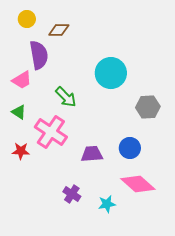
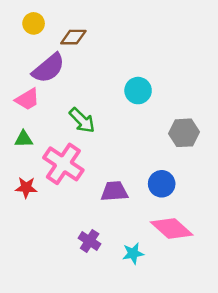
purple semicircle: (39, 55) -> (48, 68), turned 60
cyan circle: (111, 73) -> (138, 91), size x0.7
green triangle: (19, 112) -> (24, 139), turned -35

